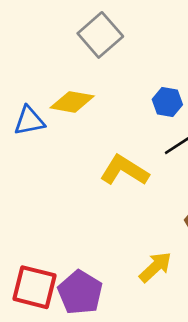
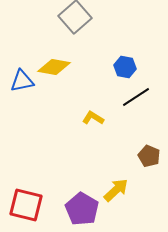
yellow L-shape: (124, 170) -> (93, 118), size x0.6
purple pentagon: (80, 293) -> (82, 209), moved

